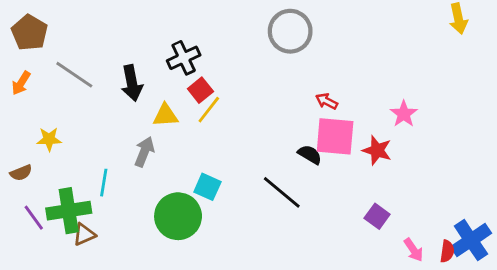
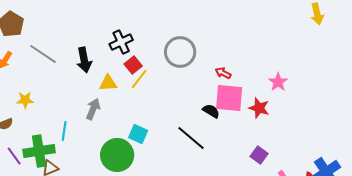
gray circle: (290, 31) -> (180, 52), moved

